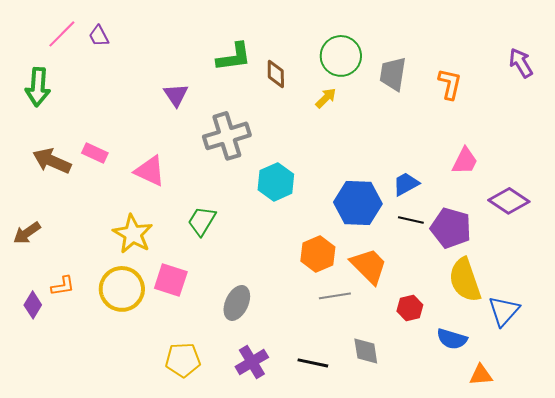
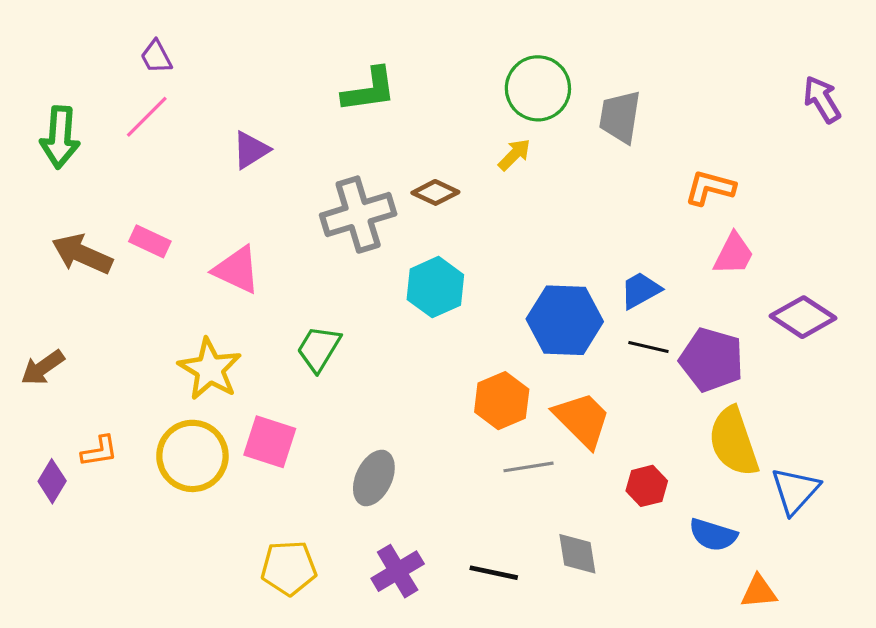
pink line: (62, 34) -> (147, 117), moved
brown diamond: (276, 74) -> (435, 192), moved, turned -64
orange L-shape: (450, 84) -> (710, 188), moved, turned -88
purple triangle: (176, 95) -> (251, 150), moved, turned 32

